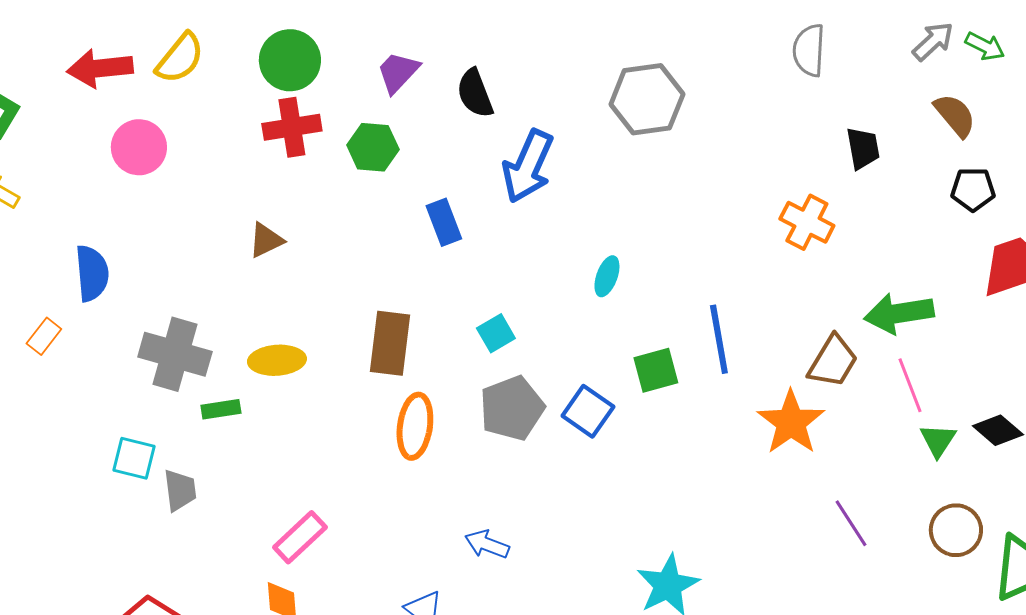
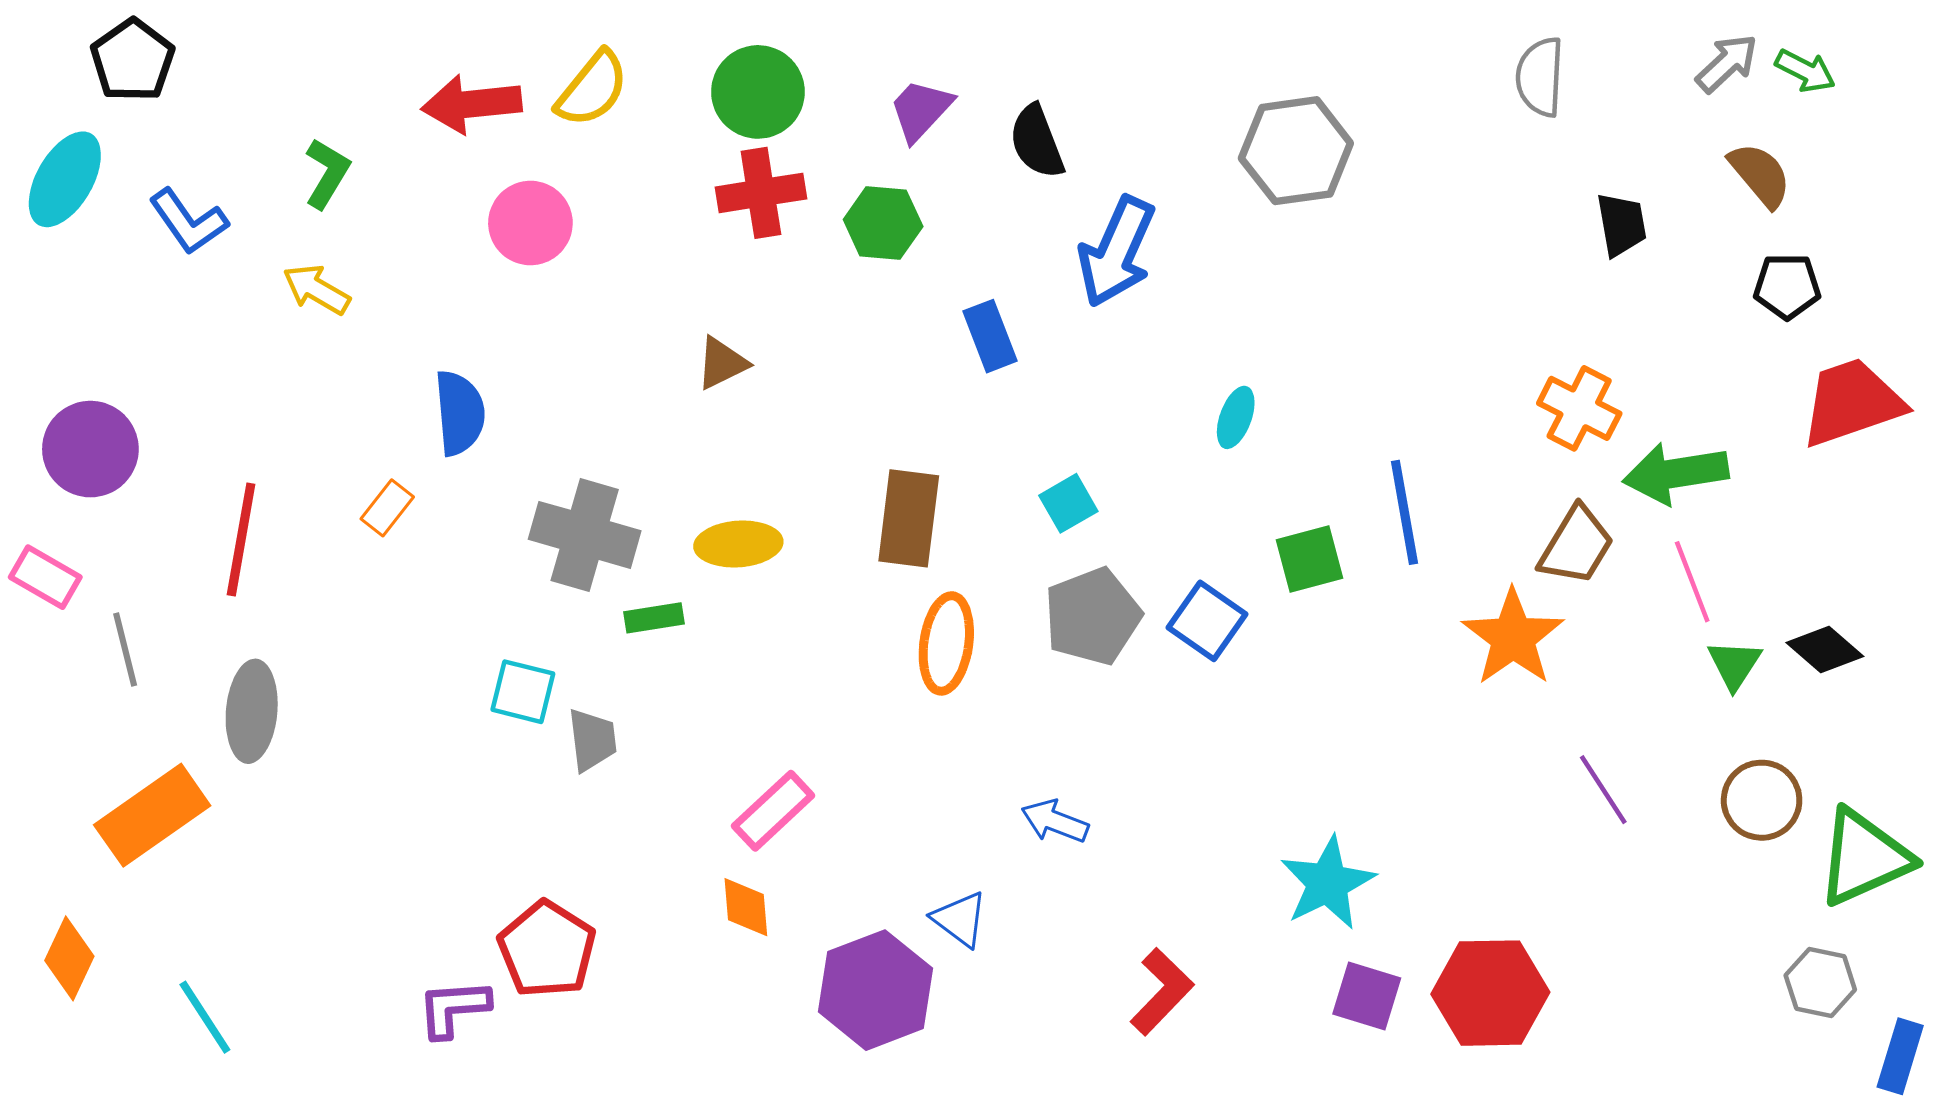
orange cross: (807, 222) -> (1579, 408), moved

